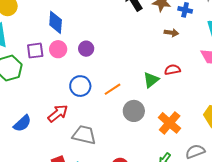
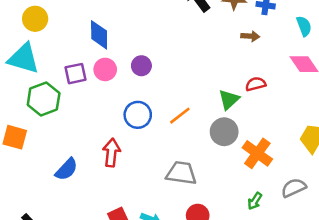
gray circle: (134, 111) -> (224, 132), moved
red arrow: (58, 113) -> (111, 153), turned -40
gray trapezoid: (84, 135) -> (181, 173), moved

